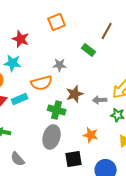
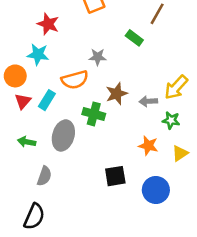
cyan rectangle: (20, 99) -> (47, 100), turned -35
orange star: (91, 135) -> (148, 146), moved
gray ellipse: (52, 137) -> (63, 135), moved
gray semicircle: (18, 159) -> (44, 176), turned -119

